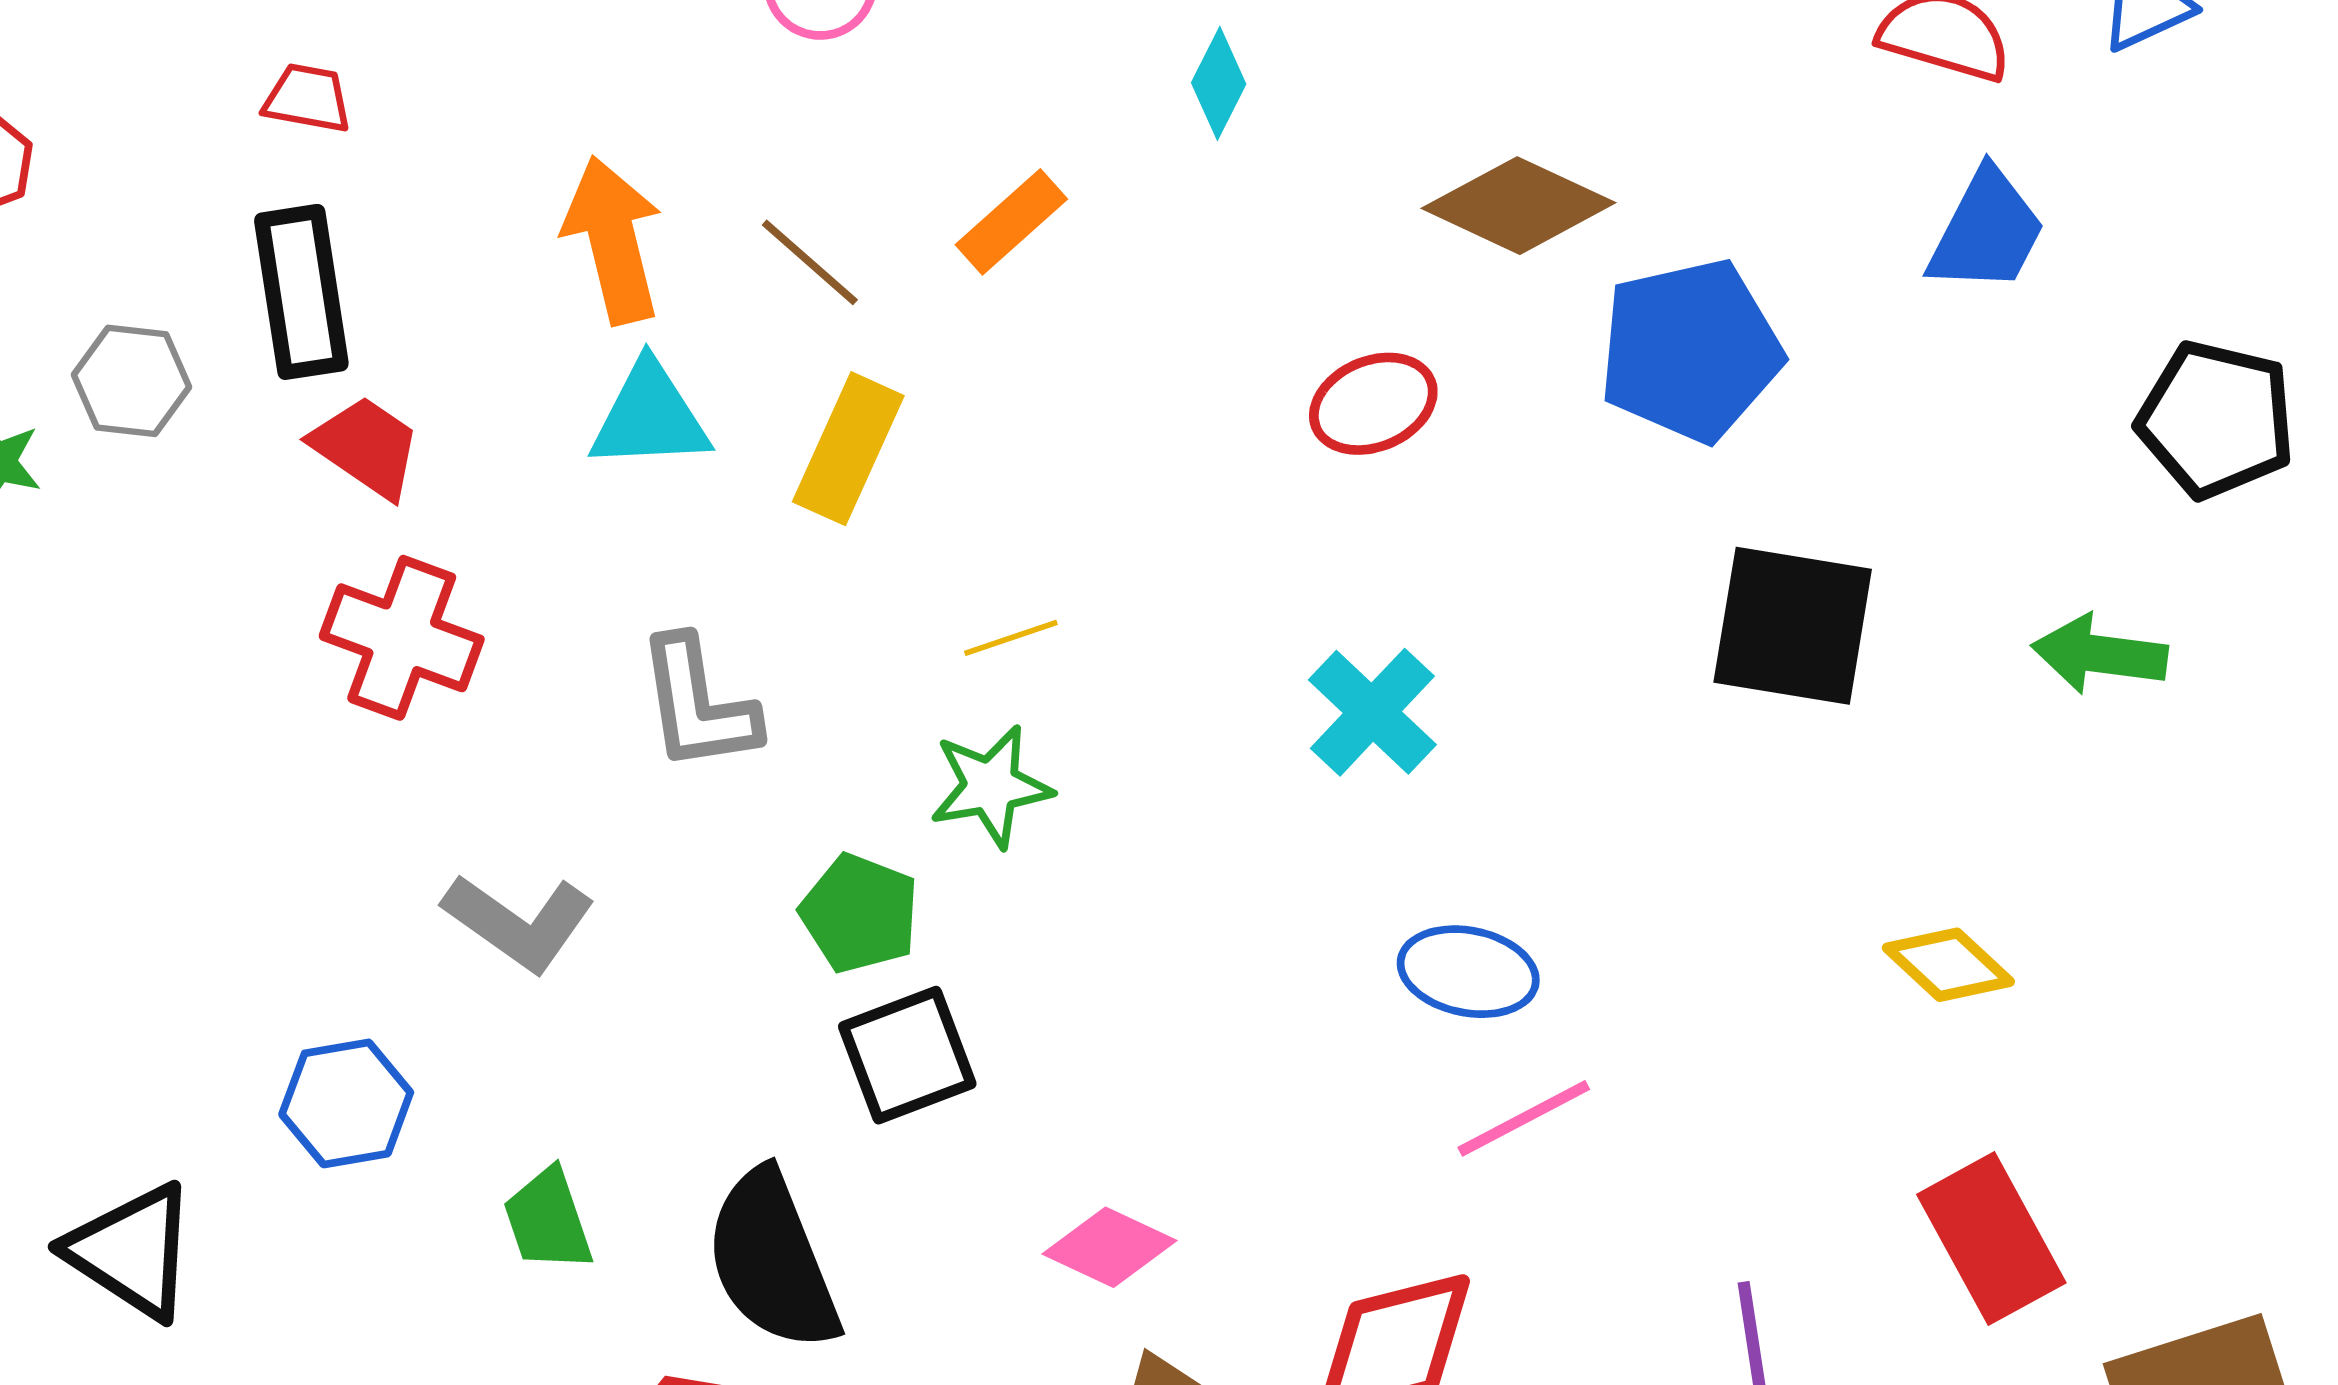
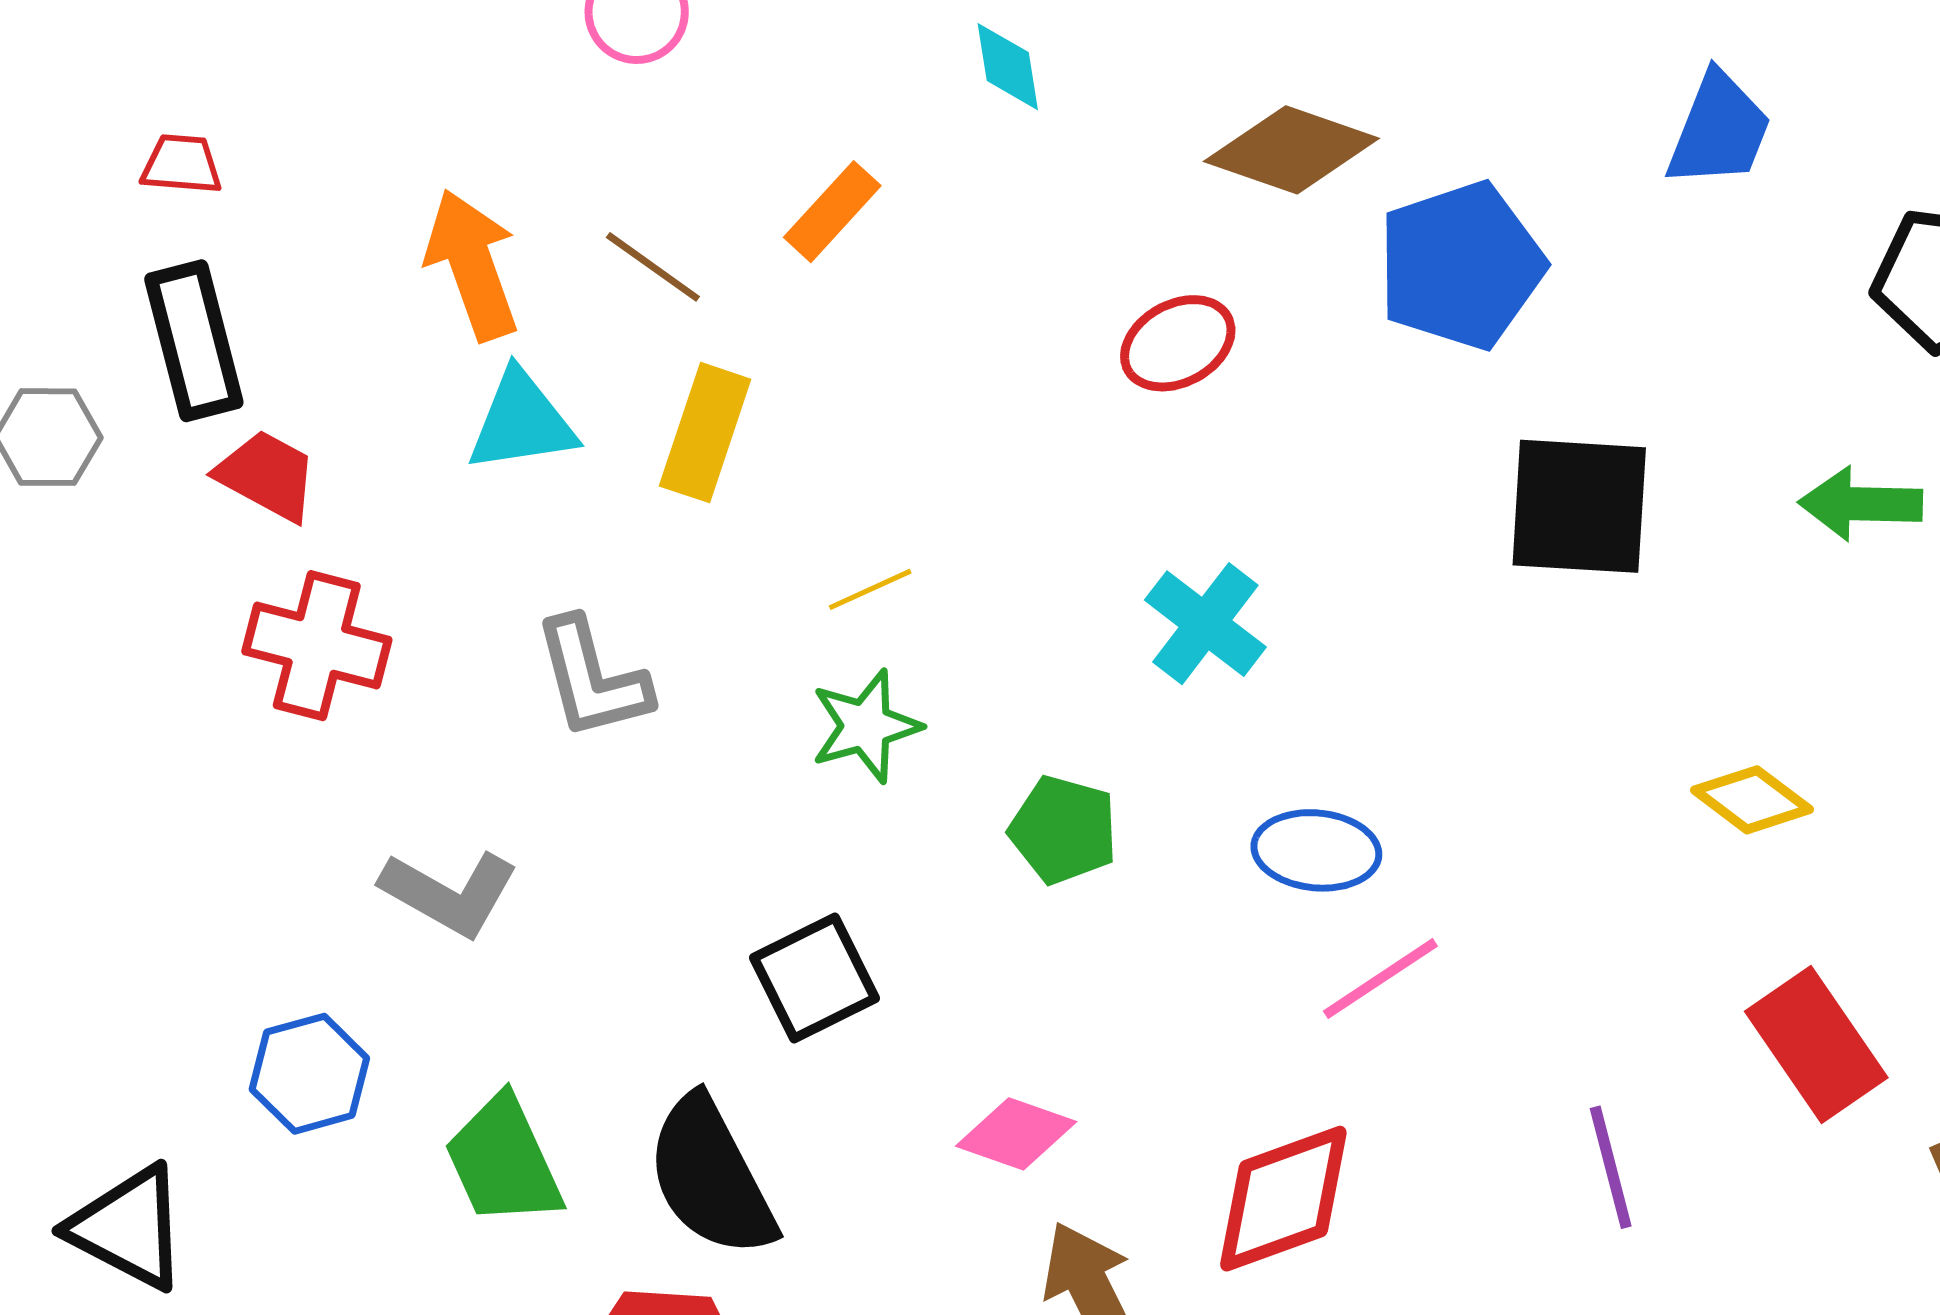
cyan diamond: (1219, 83) -> (1008, 67), turned -30
green pentagon: (860, 913) -> (1064, 830), moved
green trapezoid: (548, 1220) -> (503, 1161), size x1.4

